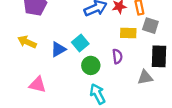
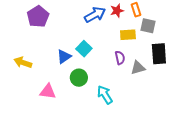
yellow arrow: (27, 42) -> (23, 63), moved
green circle: (91, 65) -> (79, 78), moved
gray triangle: (145, 77) -> (138, 68), moved

